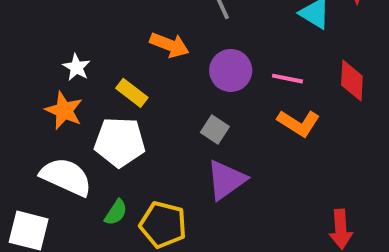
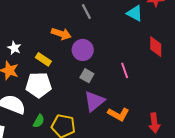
purple circle: (231, 70) -> (83, 50), moved
pink line: (288, 79) -> (125, 70), moved, turned 63
orange L-shape: (299, 123) -> (118, 114), moved

